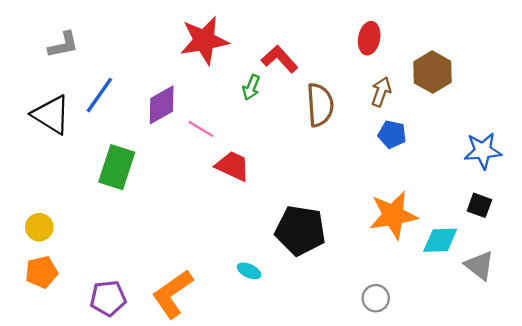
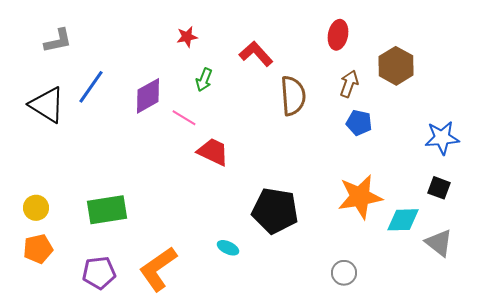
red star: (204, 40) -> (187, 37), size x0.5
green arrow: (251, 87) -> (204, 80), moved
green rectangle: (117, 167) -> (107, 210), moved, turned 63

